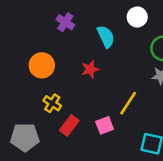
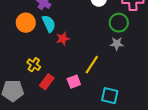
cyan semicircle: (106, 37) -> (49, 24), moved
orange circle: (42, 65) -> (26, 23), moved

